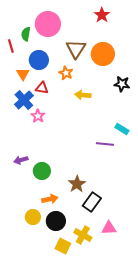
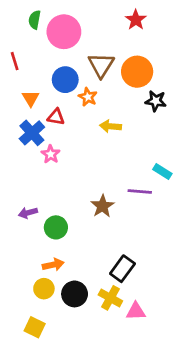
green semicircle: (26, 34) -> (35, 20), moved
blue circle: (39, 60) -> (65, 80), moved
black star: (122, 84) -> (156, 101), moved
brown star: (77, 184) -> (102, 206), moved
orange arrow: (50, 199) -> (53, 265), moved
pink triangle: (109, 228) -> (136, 311), moved
yellow cross: (83, 235) -> (110, 298), moved
yellow square: (63, 246) -> (35, 327), moved

